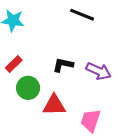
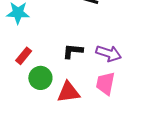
pink trapezoid: (91, 120) -> (105, 83), moved

